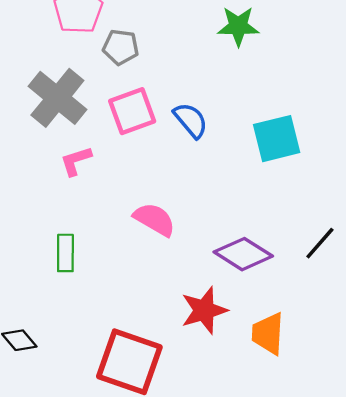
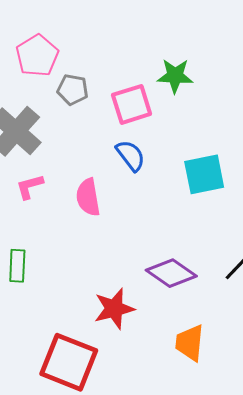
pink square: (132, 111) -> (132, 104), moved
pink semicircle: (155, 219) -> (88, 197), moved, turned -132
red star: (204, 310) -> (114, 309), moved

